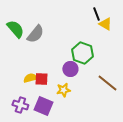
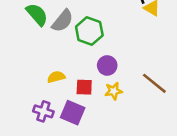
green hexagon: (82, 53) -> (89, 31), moved
red square: (41, 79) -> (84, 87), moved
yellow star: (63, 90) -> (114, 91), moved

